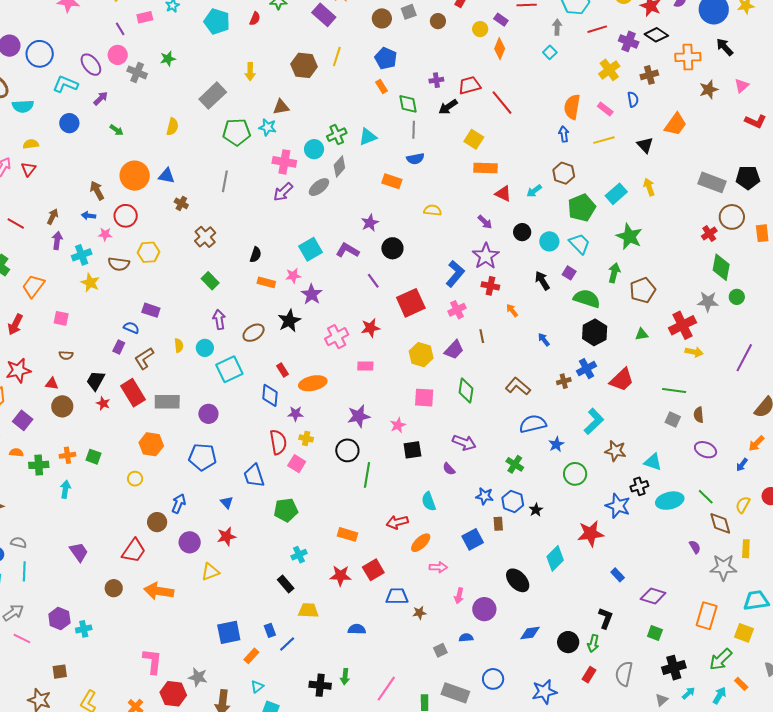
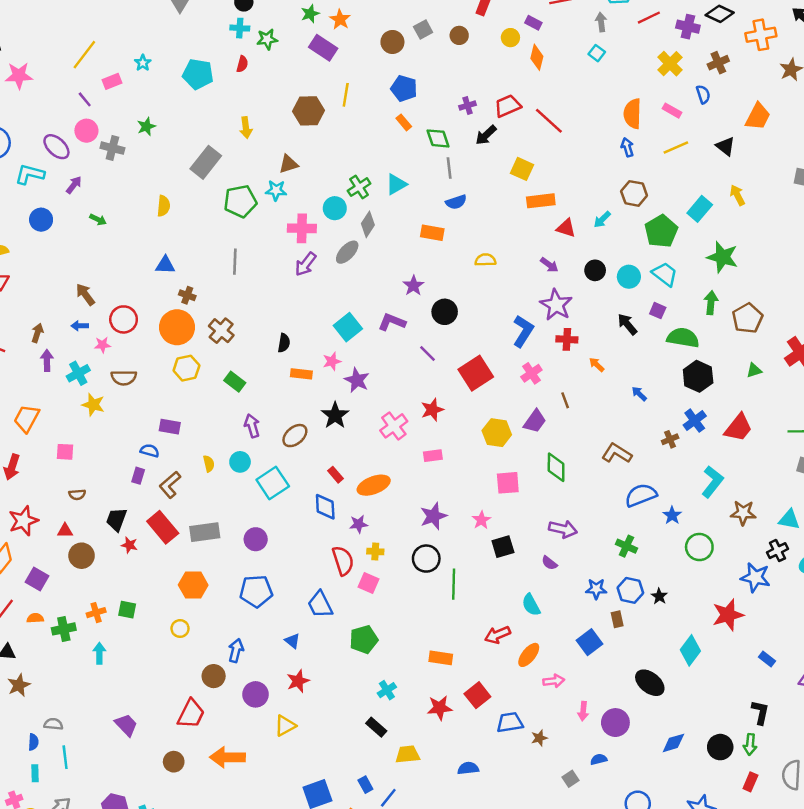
orange circle: (135, 176) -> (177, 327), moved
yellow hexagon: (149, 252) -> (186, 368), moved

